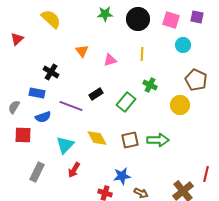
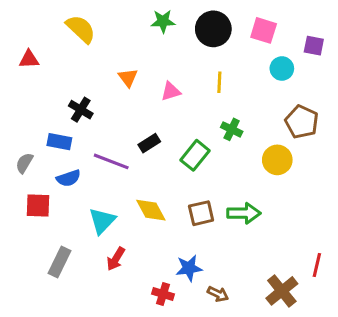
purple square: (197, 17) -> (314, 46), moved
red triangle: (17, 39) -> (29, 59), turned 40

